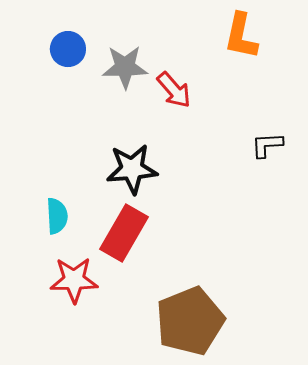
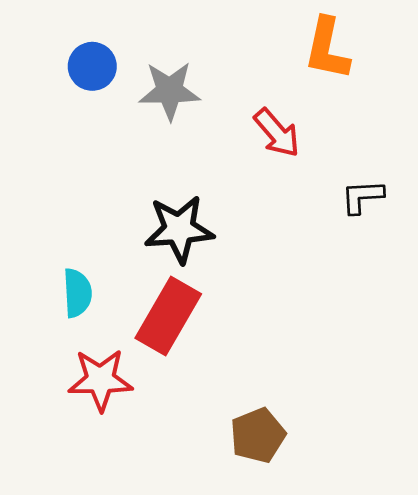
red arrow: (174, 90) -> (277, 133), moved
brown pentagon: (190, 321) -> (258, 435), size x0.6

